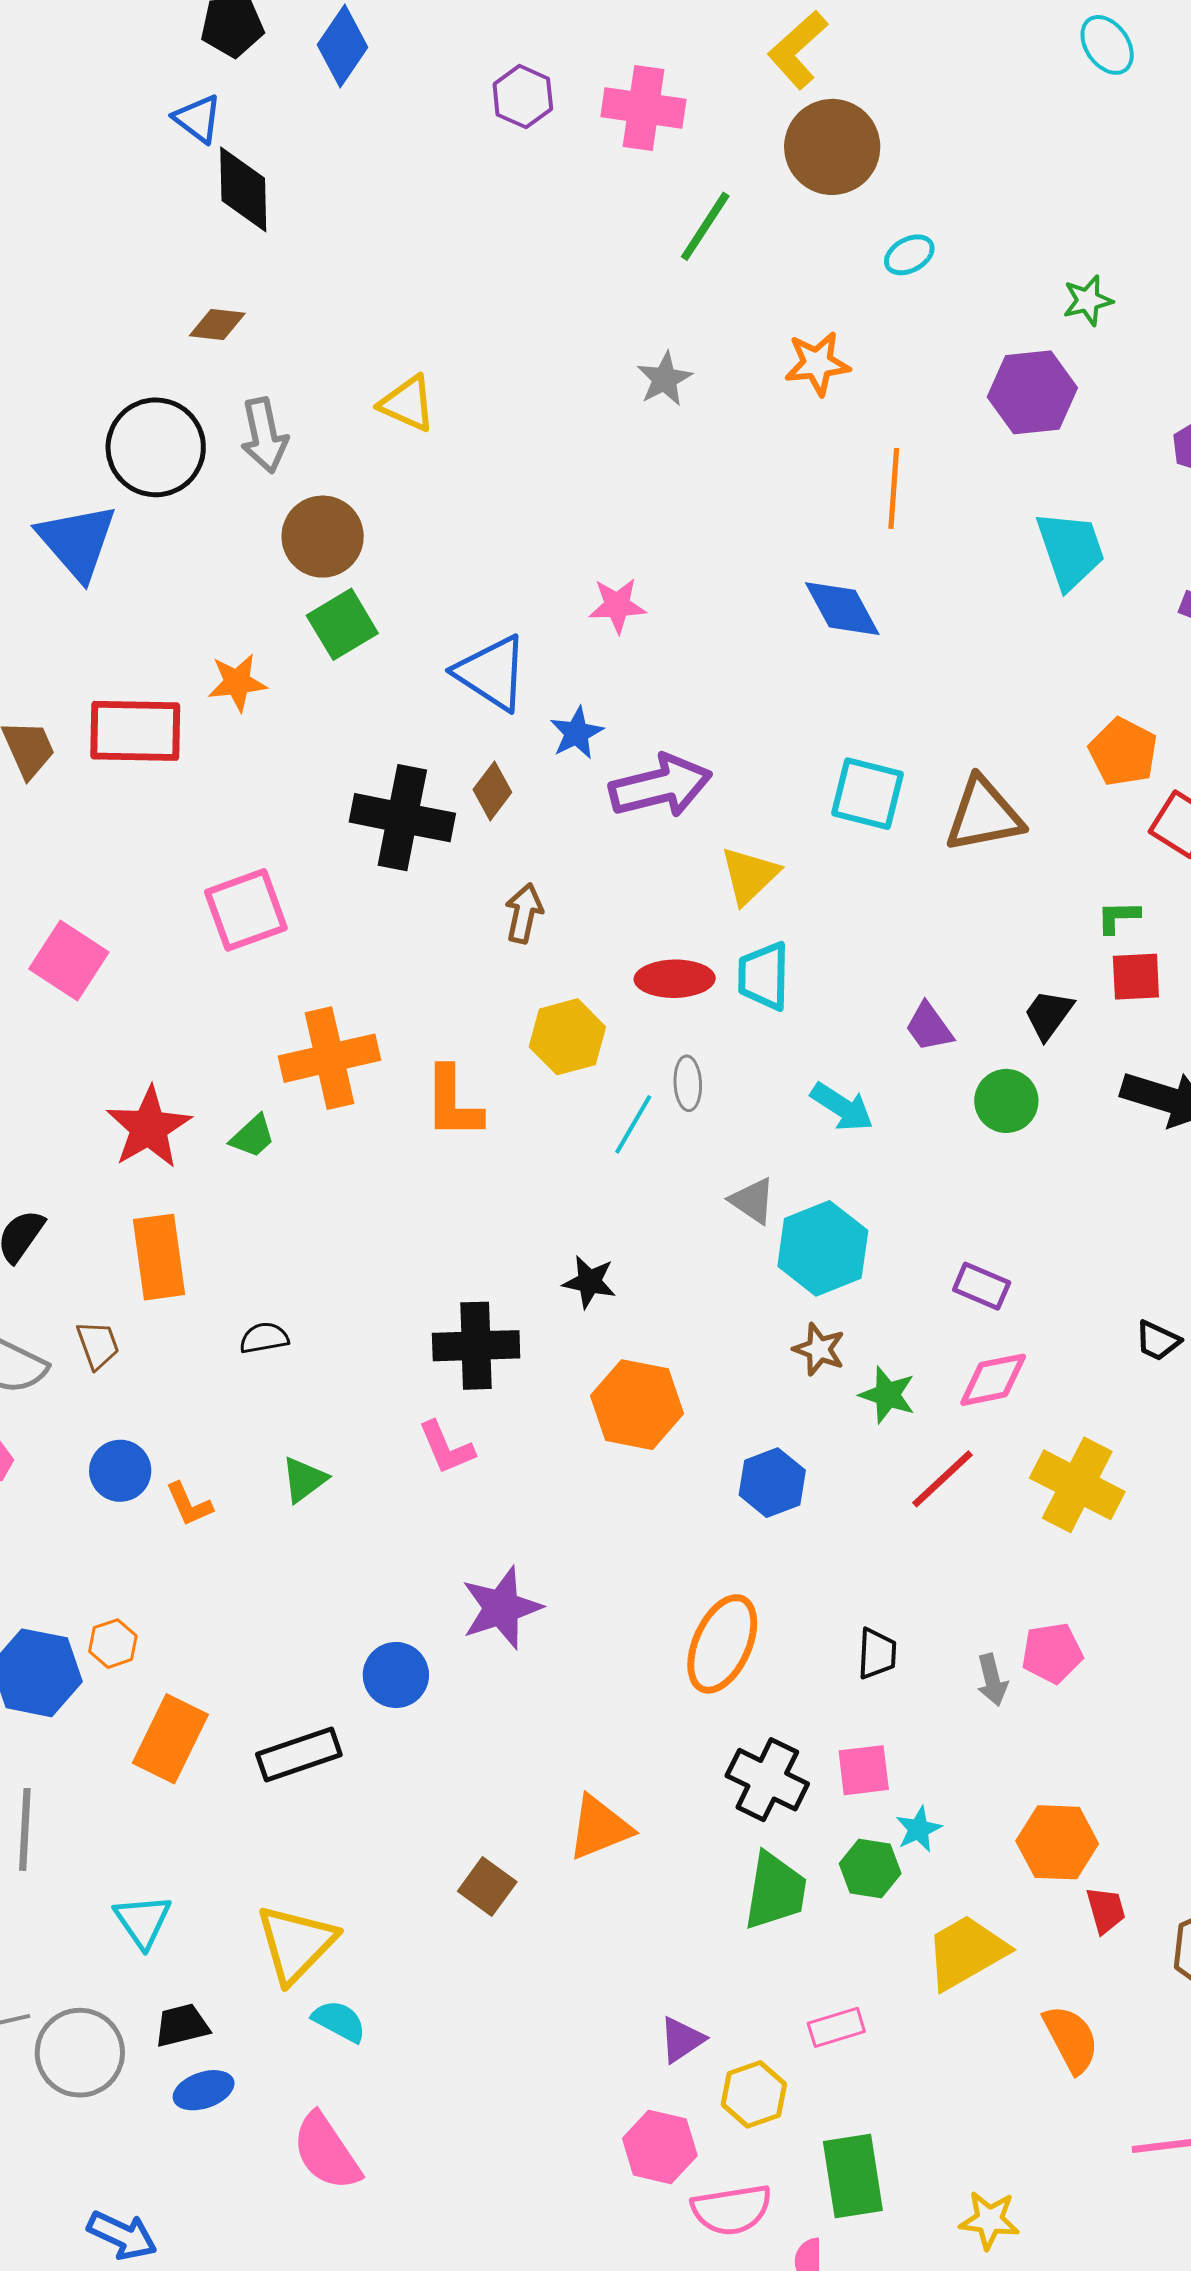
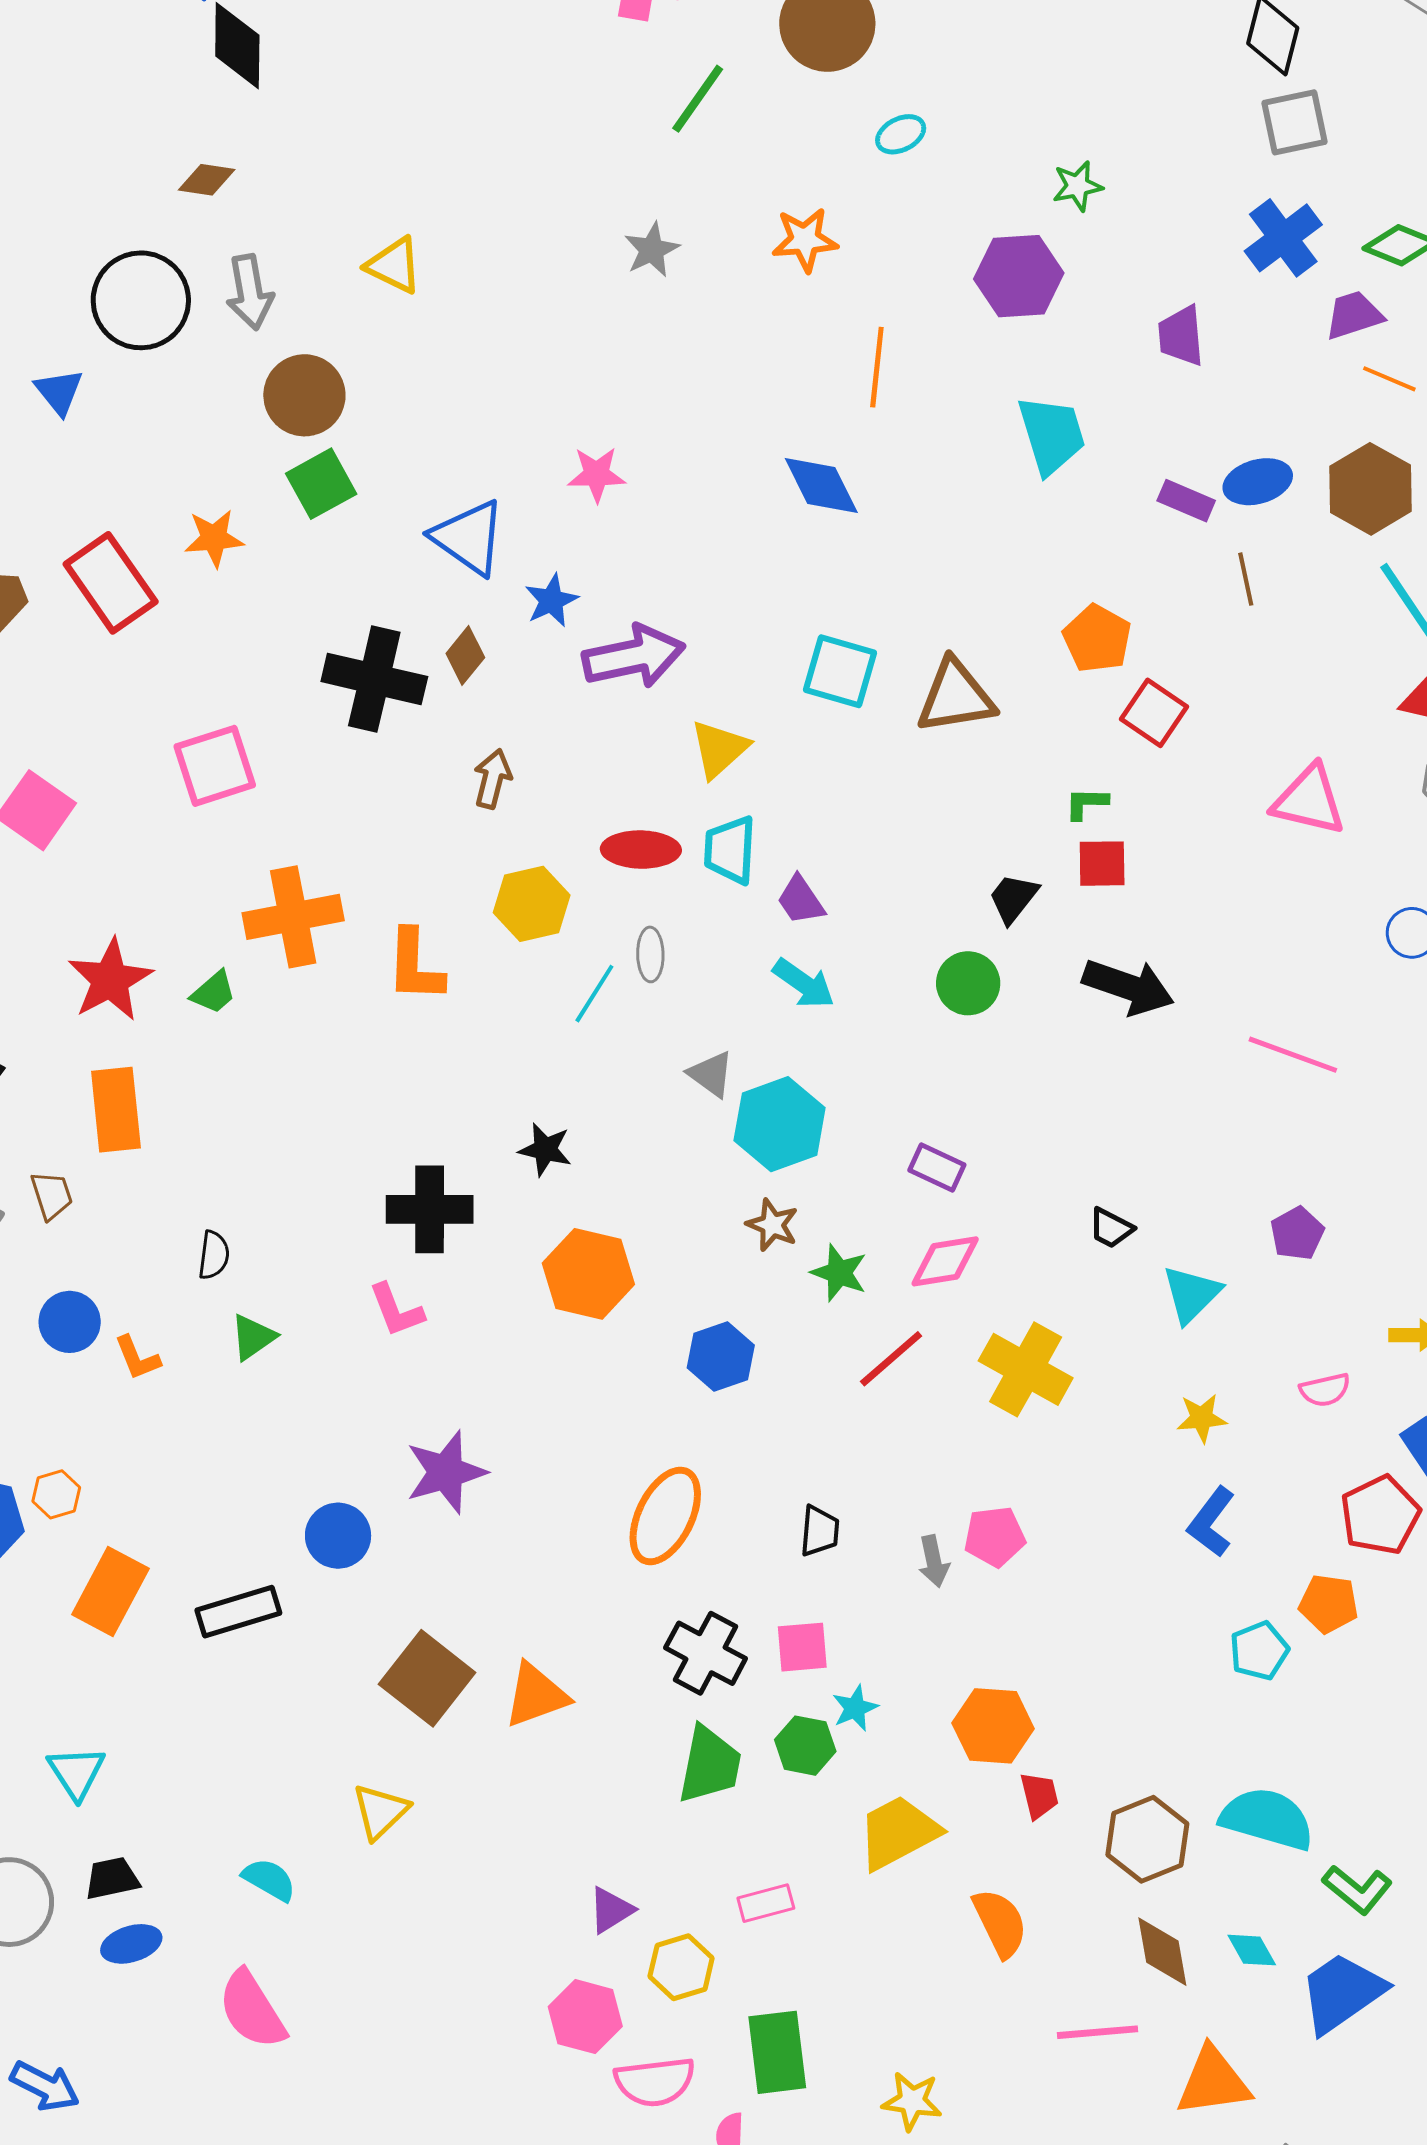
blue triangle: (77, 542) -> (59, 392), size x0.6
red rectangle: (135, 731) -> (111, 583), turned 52
purple trapezoid: (929, 1027) -> (801, 900), moved
black semicircle: (264, 1338) -> (214, 1255), moved, turned 105
brown square: (487, 1886) -> (427, 1678), moved, size x1.6
yellow triangle: (296, 1944) -> (380, 1811), moved, size x0.7

